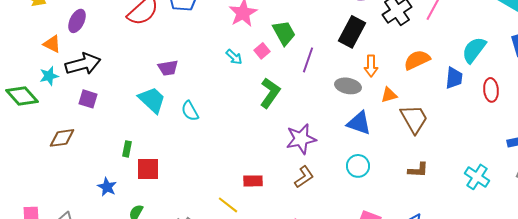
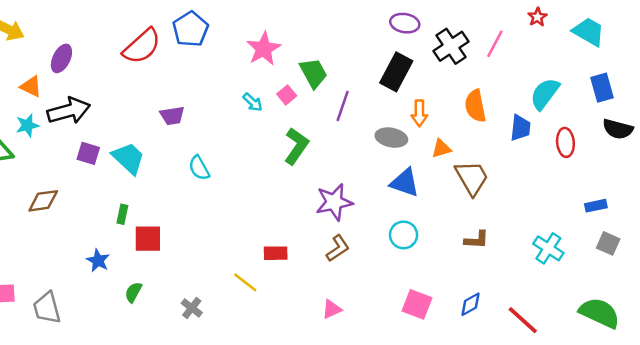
orange semicircle: (417, 60) -> (475, 106), turned -76
purple square: (88, 99) -> (88, 153), moved
cyan trapezoid: (152, 100) -> (128, 158), moved

